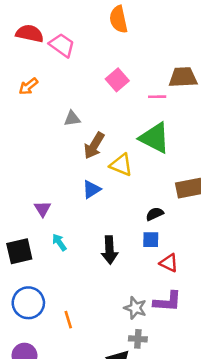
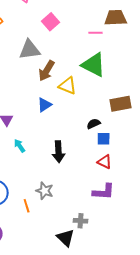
pink square: (117, 80) -> (51, 22), moved
gray triangle: (72, 119) -> (30, 50), size x1.6
blue square: (151, 240) -> (104, 139), moved
gray star: (135, 308) -> (45, 191), moved

